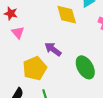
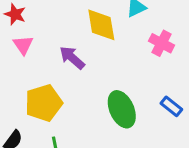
purple arrow: (53, 49) -> (72, 58), moved

